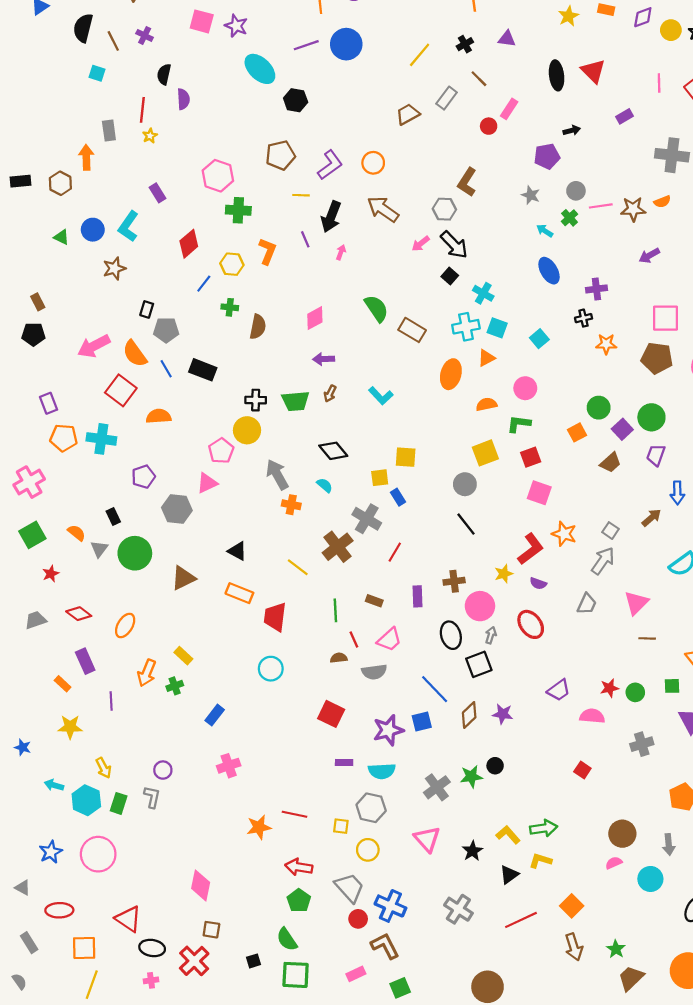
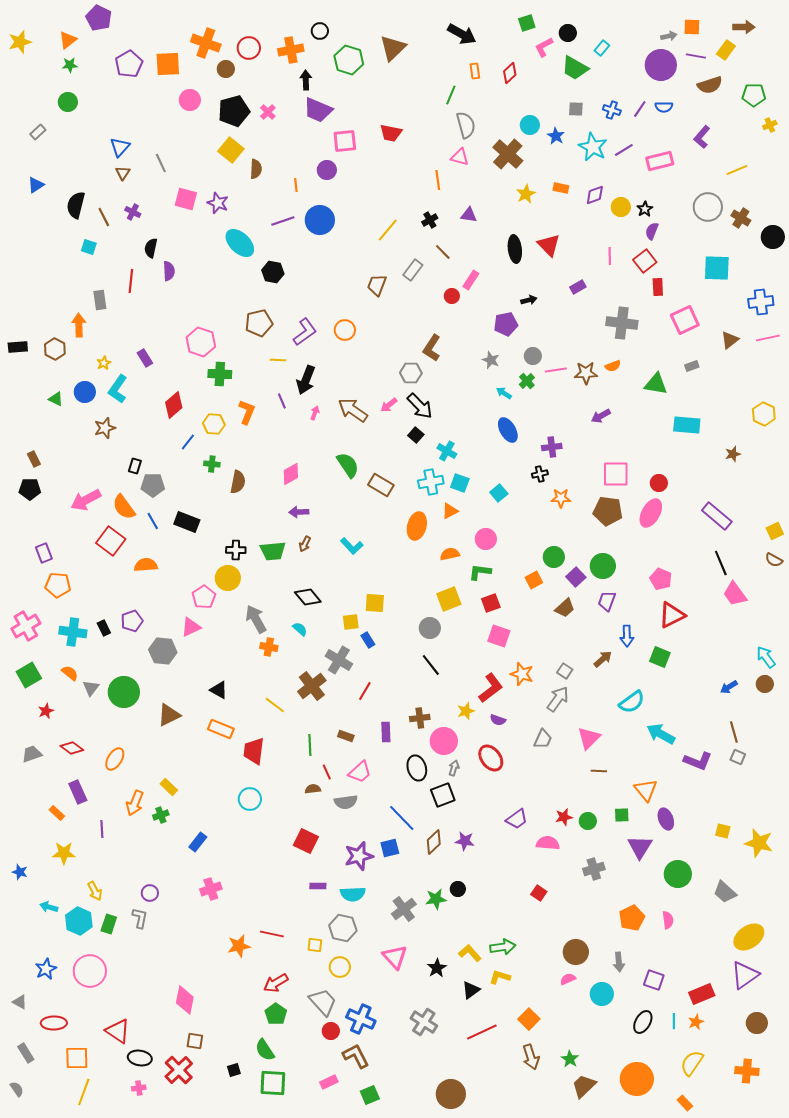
brown trapezoid: (408, 114) -> (377, 285), turned -40
yellow star: (150, 136) -> (104, 363), moved
brown arrow: (383, 209) -> (353, 410), moved
cyan cross: (101, 439) -> (73, 632), moved
black rectangle: (113, 517) -> (104, 628), moved
red arrow: (299, 867) -> (276, 983), turned -40

